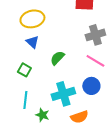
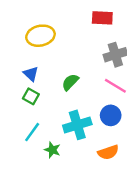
blue triangle: (32, 42) -> (31, 74), moved
cyan line: (25, 100) -> (32, 132), turned 30
orange semicircle: (79, 117) -> (108, 152), moved

